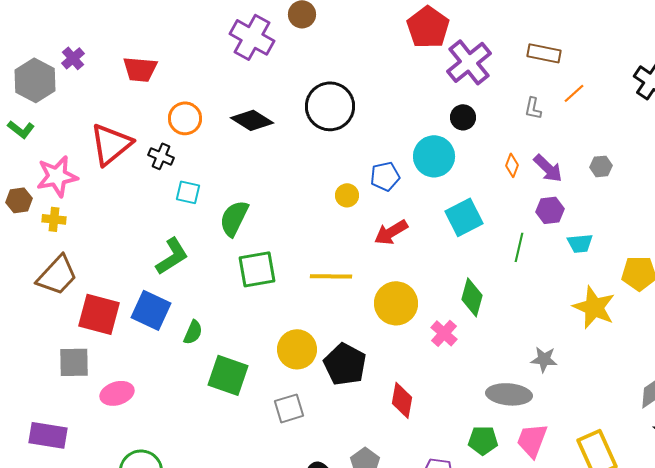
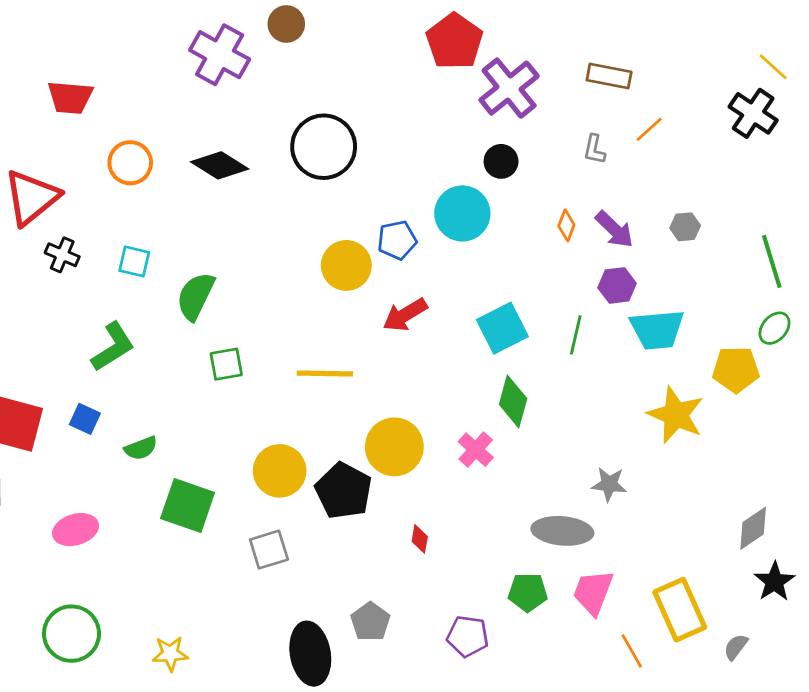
black cross: (161, 156) -> (62, 255), moved
yellow circle: (347, 195) -> (346, 265), size x1.6
cyan square: (464, 217) -> (502, 328), moved
cyan trapezoid: (580, 243) -> (657, 329), size x1.6
green square: (257, 269) -> (226, 364), size x0.7
yellow circle: (396, 303) -> (394, 447), moved
blue square: (151, 310) -> (85, 419), size x0.6
green semicircle: (193, 332) -> (141, 448), turned 45
pink ellipse: (117, 393) -> (76, 530), moved
red diamond: (402, 400) -> (420, 539), size x0.6

